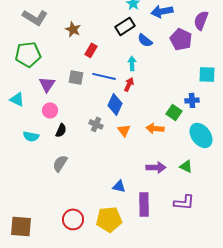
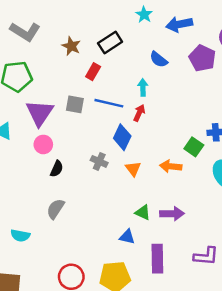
black rectangle: (125, 26) -> (110, 42), moved
purple triangle: (47, 84) -> (40, 113), size x1.4
cyan semicircle: (31, 136) -> (20, 236), moved
green triangle: (186, 166) -> (143, 212), moved

